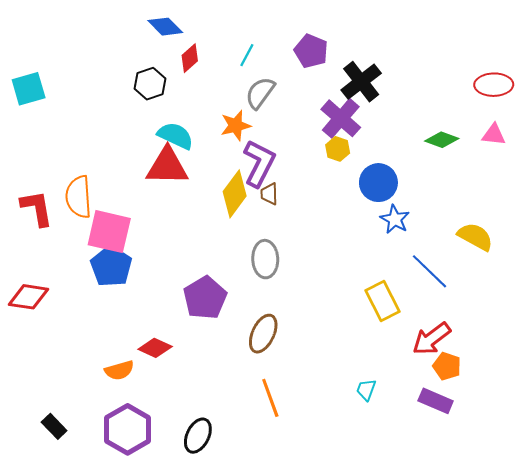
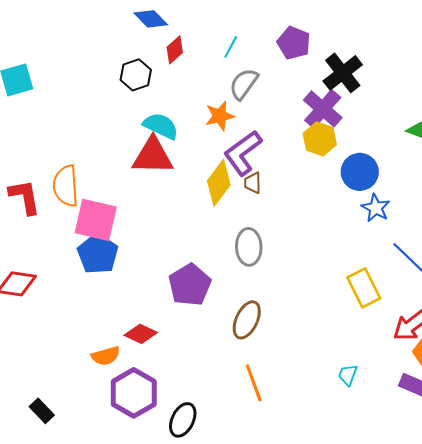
yellow hexagon: (338, 149) -> (320, 139), size x1.4
purple L-shape: (259, 163) -> (243, 153), turned -153
purple hexagon: (128, 429) -> (134, 393), moved

